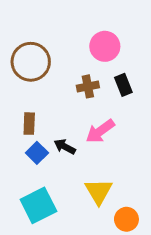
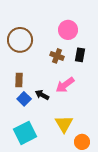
black rectangle: (123, 85) -> (80, 55), turned 32
brown cross: (88, 86) -> (57, 56), turned 32

